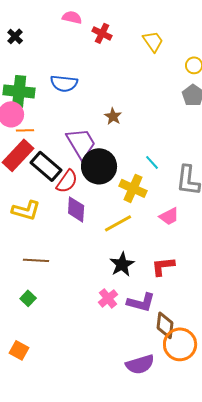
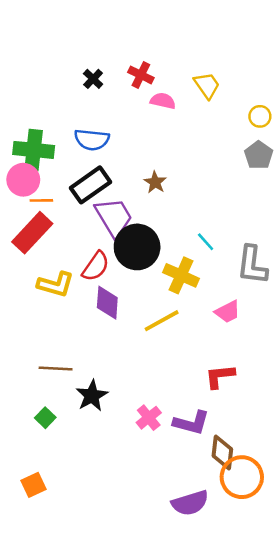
pink semicircle: (72, 17) -> (163, 101), moved
black cross: (15, 36) -> (93, 79), moved
black rectangle: (46, 166) -> (91, 185), moved, turned -76
yellow L-shape: (26, 210) -> (56, 284), moved
black star: (122, 264) -> (92, 396), moved
orange square: (19, 350) -> (34, 485), turned 36

